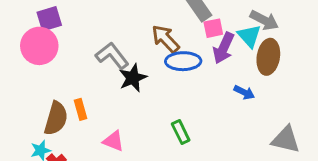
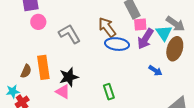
pink circle: (39, 46) -> (38, 22), moved, size x0.6
black star: (133, 78) -> (69, 77), moved
orange rectangle: (80, 109) -> (43, 67), size x1.6
brown semicircle: (56, 118) -> (26, 71), size x0.6

